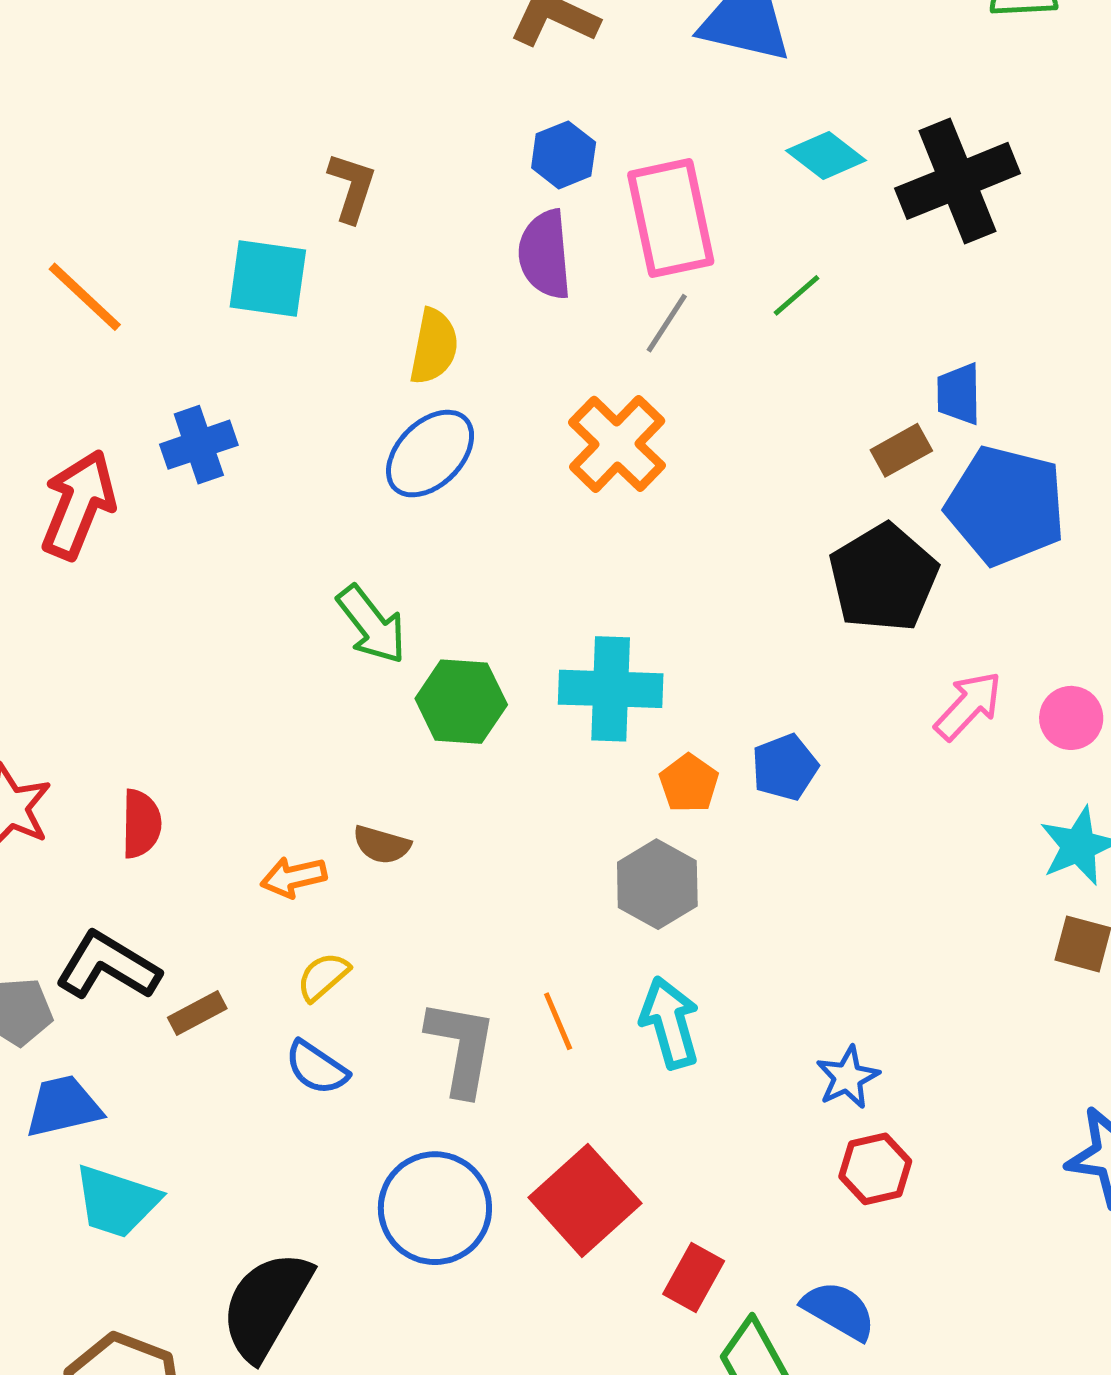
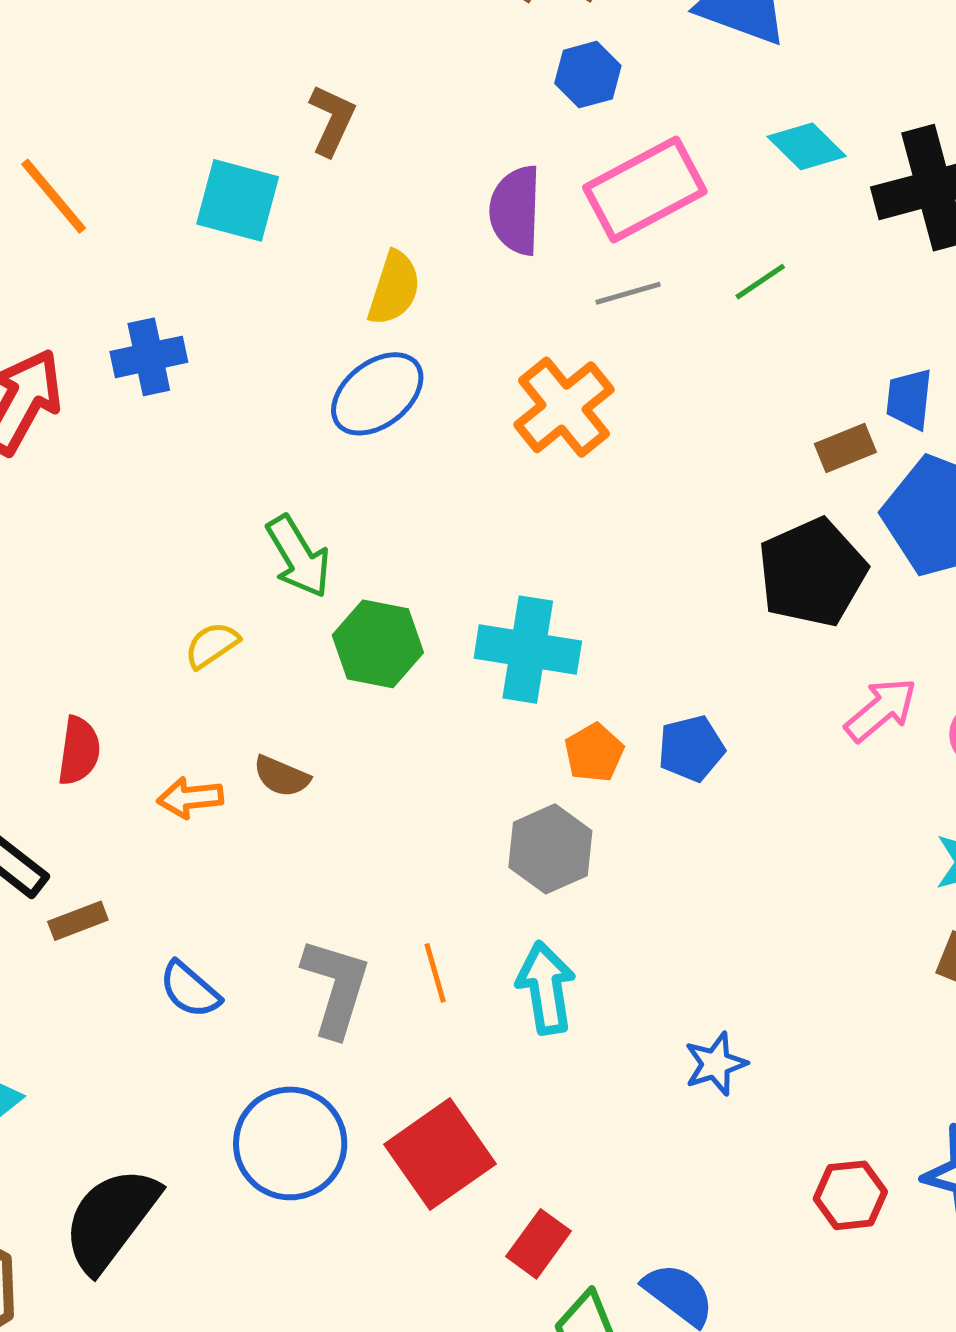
blue hexagon: (564, 155) -> (588, 75), moved
pink rectangle: (671, 218) -> (645, 190), turned 67
gray line: (667, 323) -> (628, 293), turned 34
red semicircle: (141, 824) -> (79, 751), moved
yellow semicircle: (323, 977) -> (212, 645), moved
red hexagon: (875, 1169) -> (850, 1195), moved

